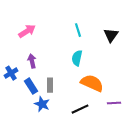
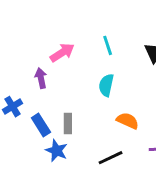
pink arrow: (27, 31) -> (62, 53), moved
purple arrow: (32, 61) -> (41, 78), moved
orange semicircle: (92, 83) -> (128, 121), size x0.7

